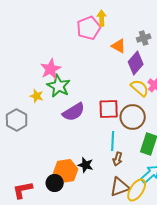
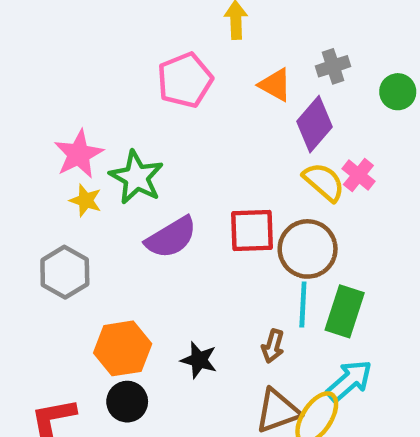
pink pentagon: (89, 28) -> (185, 80), moved
pink star: (51, 69) -> (79, 154), moved
gray hexagon: (17, 120) -> (65, 272), moved
cyan line: (113, 141) -> (303, 304), moved
orange hexagon: (66, 171) -> (123, 348), moved

